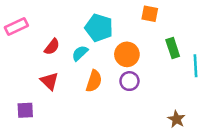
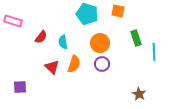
pink rectangle: (16, 26) -> (13, 21), turned 42
cyan pentagon: (99, 28) -> (87, 14), moved
cyan semicircle: (80, 53) -> (63, 42), turned -56
red triangle: (49, 81) -> (52, 67), moved

